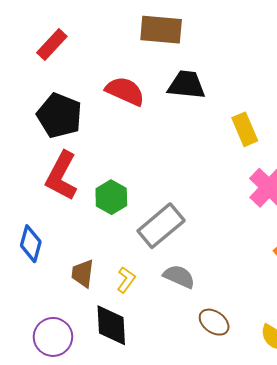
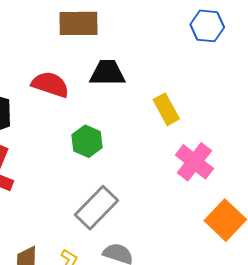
green hexagon: (111, 197) -> (87, 141), moved

